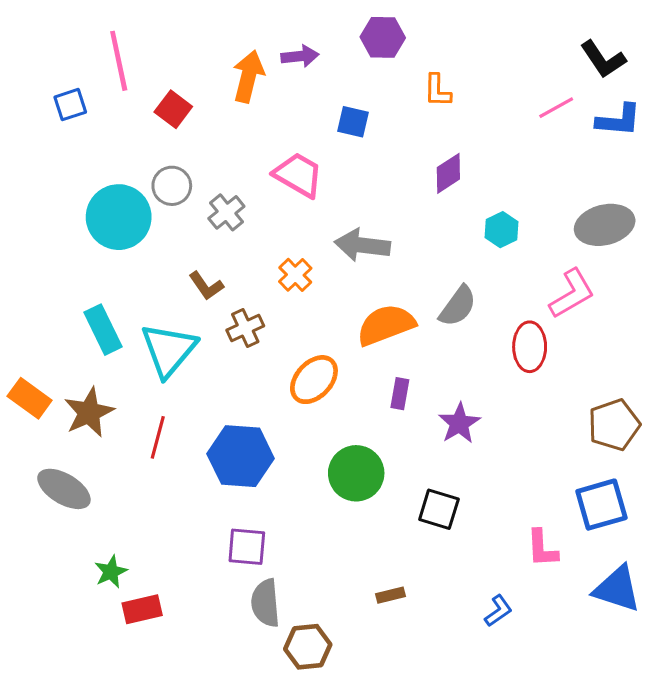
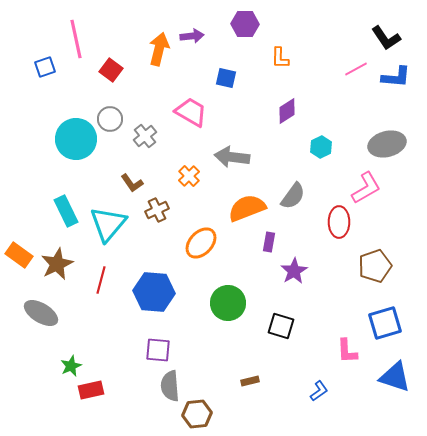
purple rectangle: (400, 394) -> (269, 242), moved
brown pentagon: (614, 425) -> (375, 266), moved

